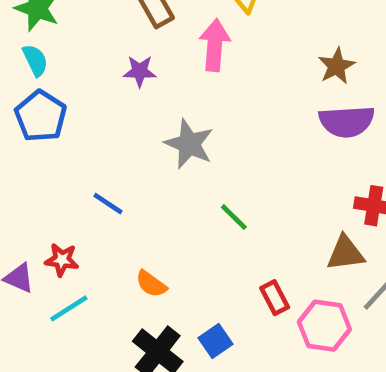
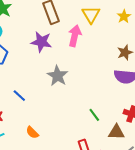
purple star: (140, 71) -> (41, 42), size x1.5
green line: (234, 217) -> (94, 115), moved

